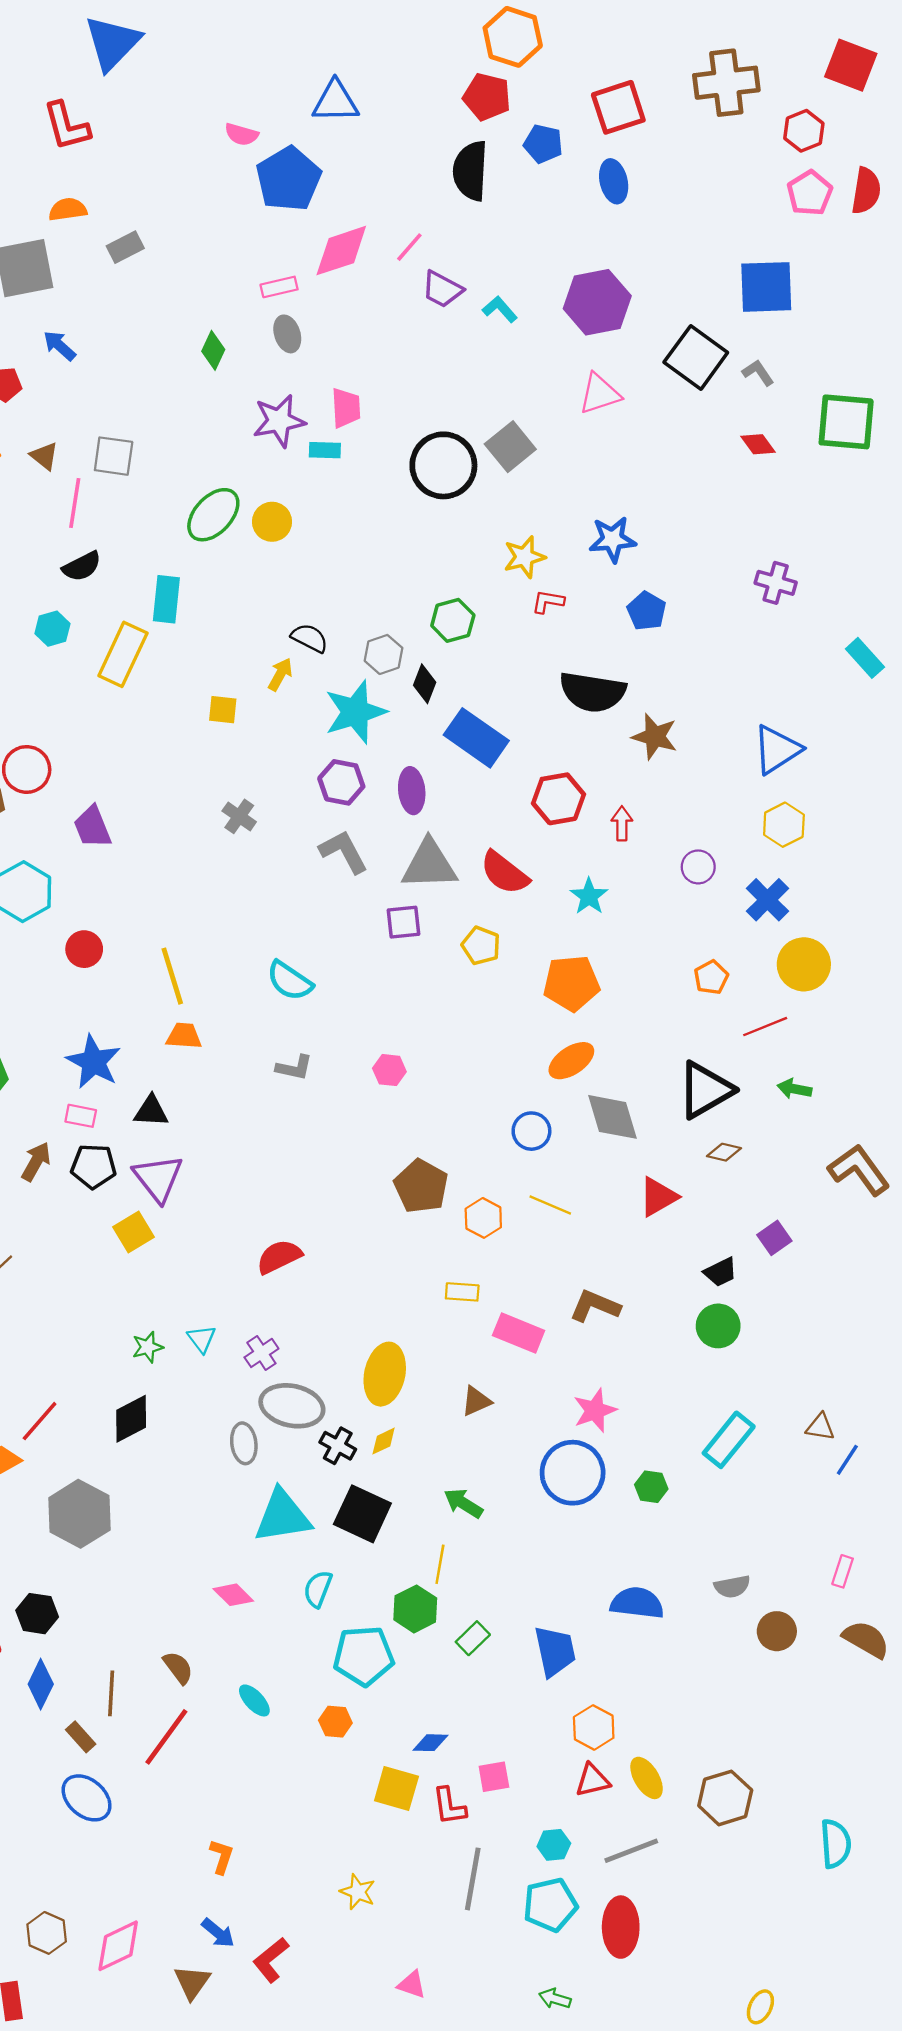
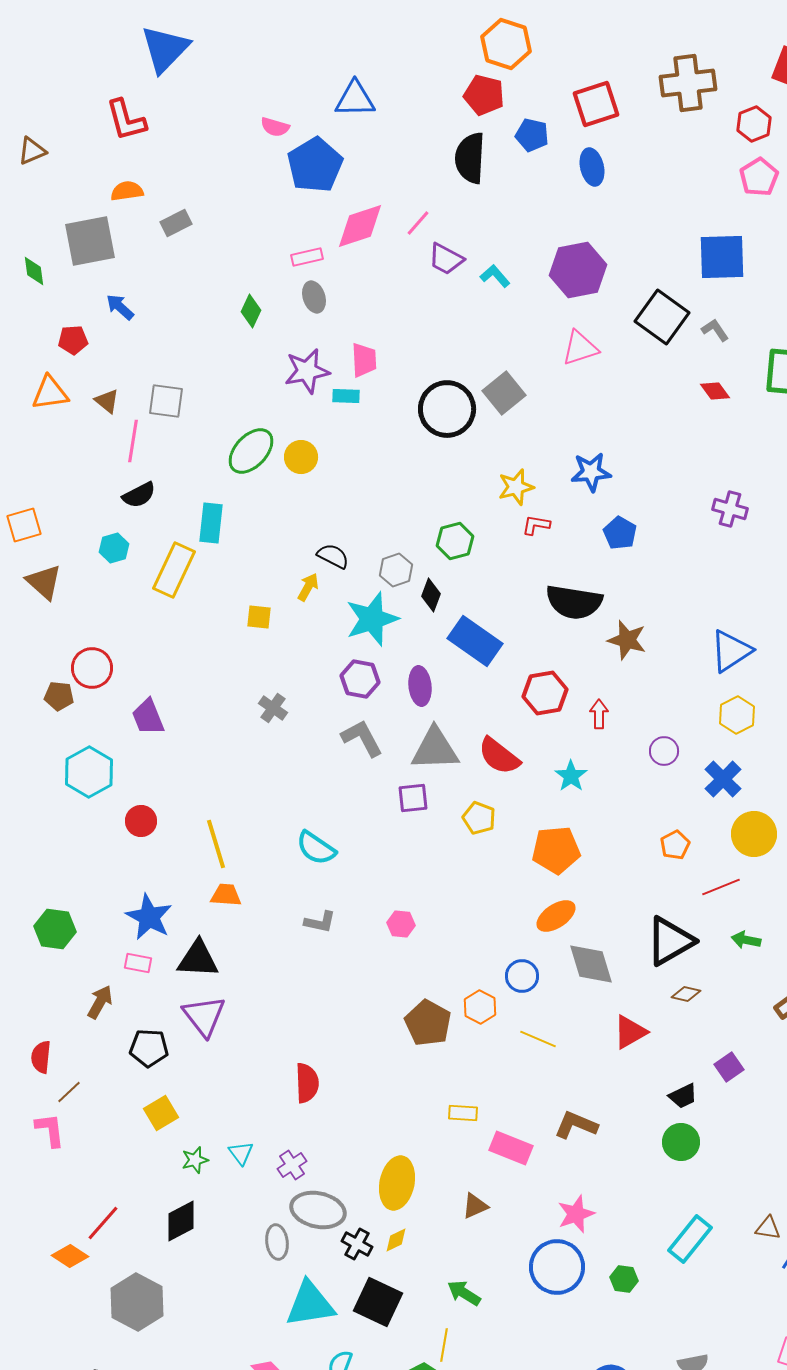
black triangle: (151, 1111) -> (198, 959), size x1.4
black pentagon: (94, 1166) -> (149, 1048), moved
orange hexagon: (483, 1218) -> (480, 1007), moved
yellow square: (133, 1232) -> (161, 1113), moved
red semicircle: (279, 1257) -> (307, 1083), turned 114

